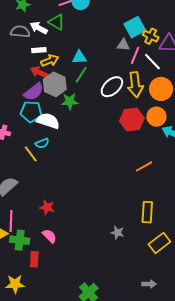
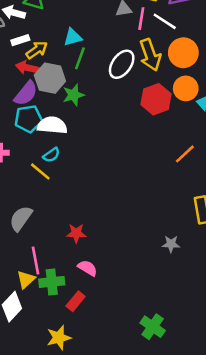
red rectangle: (34, 259) -> (76, 301), turned 49

